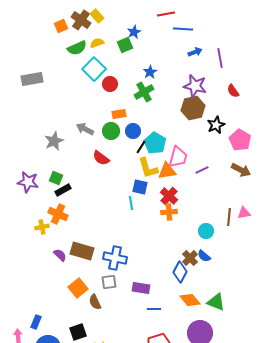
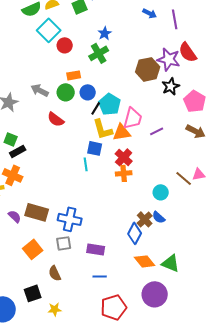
blue arrow: (195, 52) -> (150, 13), turned 48
purple star: (195, 86) -> (169, 59), moved
red semicircle: (233, 91) -> (188, 52), size x1.5
brown line: (229, 217) -> (184, 178), turned -54
brown semicircle: (95, 302) -> (55, 273), moved
blue line: (154, 309) -> (100, 276), moved

